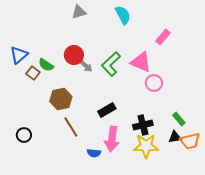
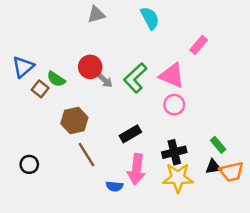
pink circle: (154, 83) -> (174, 105), moved

